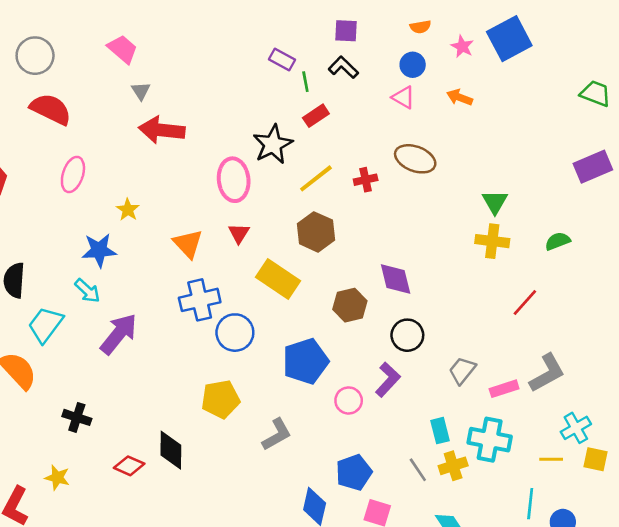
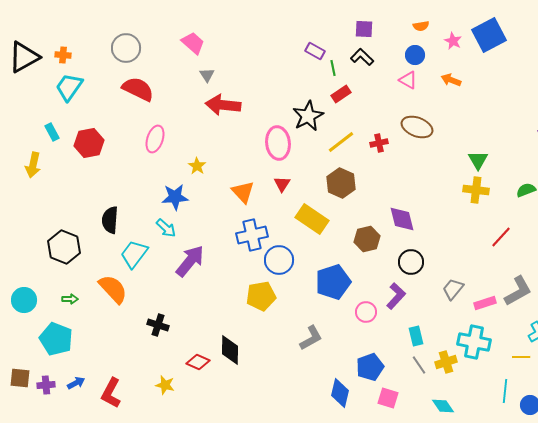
yellow pentagon: (221, 399) -> (261, 296), moved
cyan rectangle: (440, 431) -> (416, 336), moved
yellow star: (57, 478) -> (165, 385), moved

